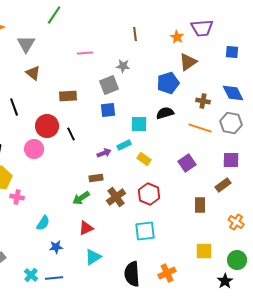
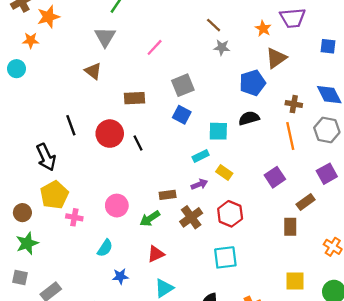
brown line: (135, 34) -> (214, 25), turned -40
gray triangle: (26, 44) -> (105, 37), moved
pink line: (85, 53) -> (155, 47), turned -42
gray star: (123, 66) -> (222, 47), moved
black line: (14, 107) -> (71, 125), moved
blue square: (108, 110) -> (182, 115), turned 35
orange line: (200, 128) -> (290, 136), turned 60
pink circle: (34, 149) -> (117, 206), moved
purple arrow: (104, 153) -> (199, 184), moved
purple square: (231, 160) -> (327, 174), turned -30
brown rectangle: (223, 185) -> (306, 202), moved

